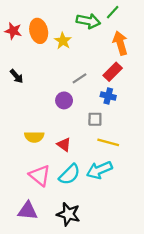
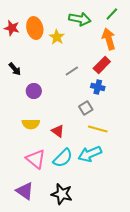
green line: (113, 12) -> (112, 14), moved
purple circle: (64, 100) -> (34, 91), moved
gray square: (95, 119) -> (86, 108), turned -32
purple triangle: (28, 211) -> (25, 191), turned 30

